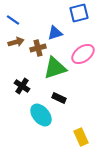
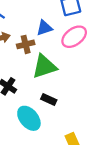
pink ellipse: (83, 54) -> (74, 37), moved

